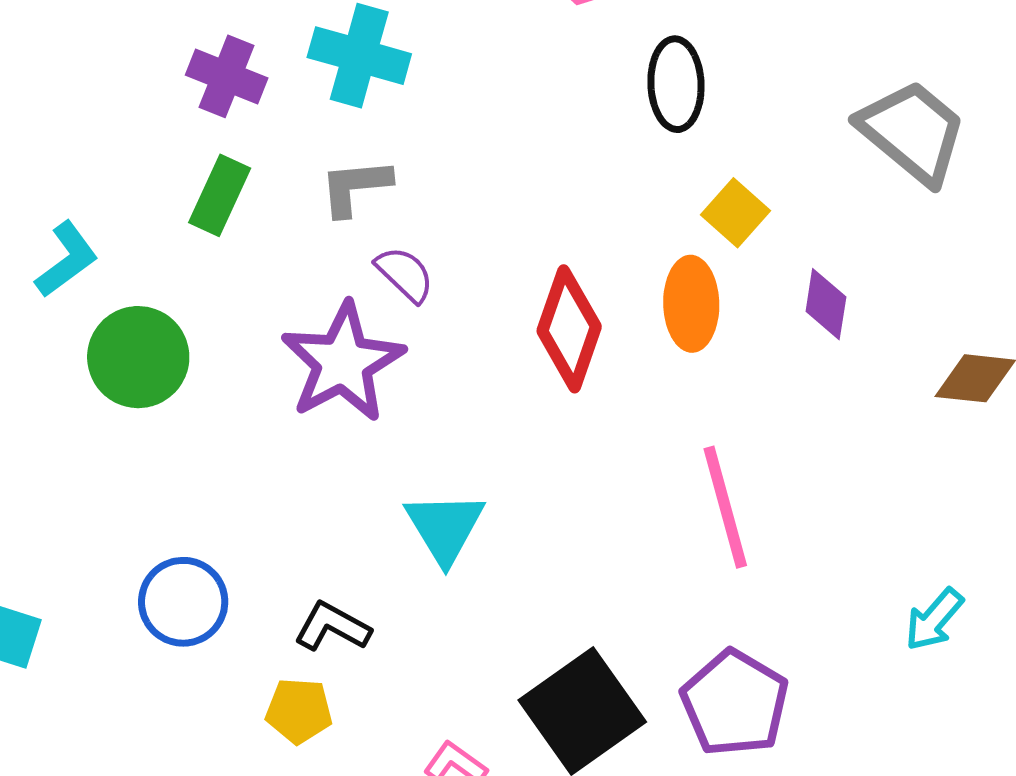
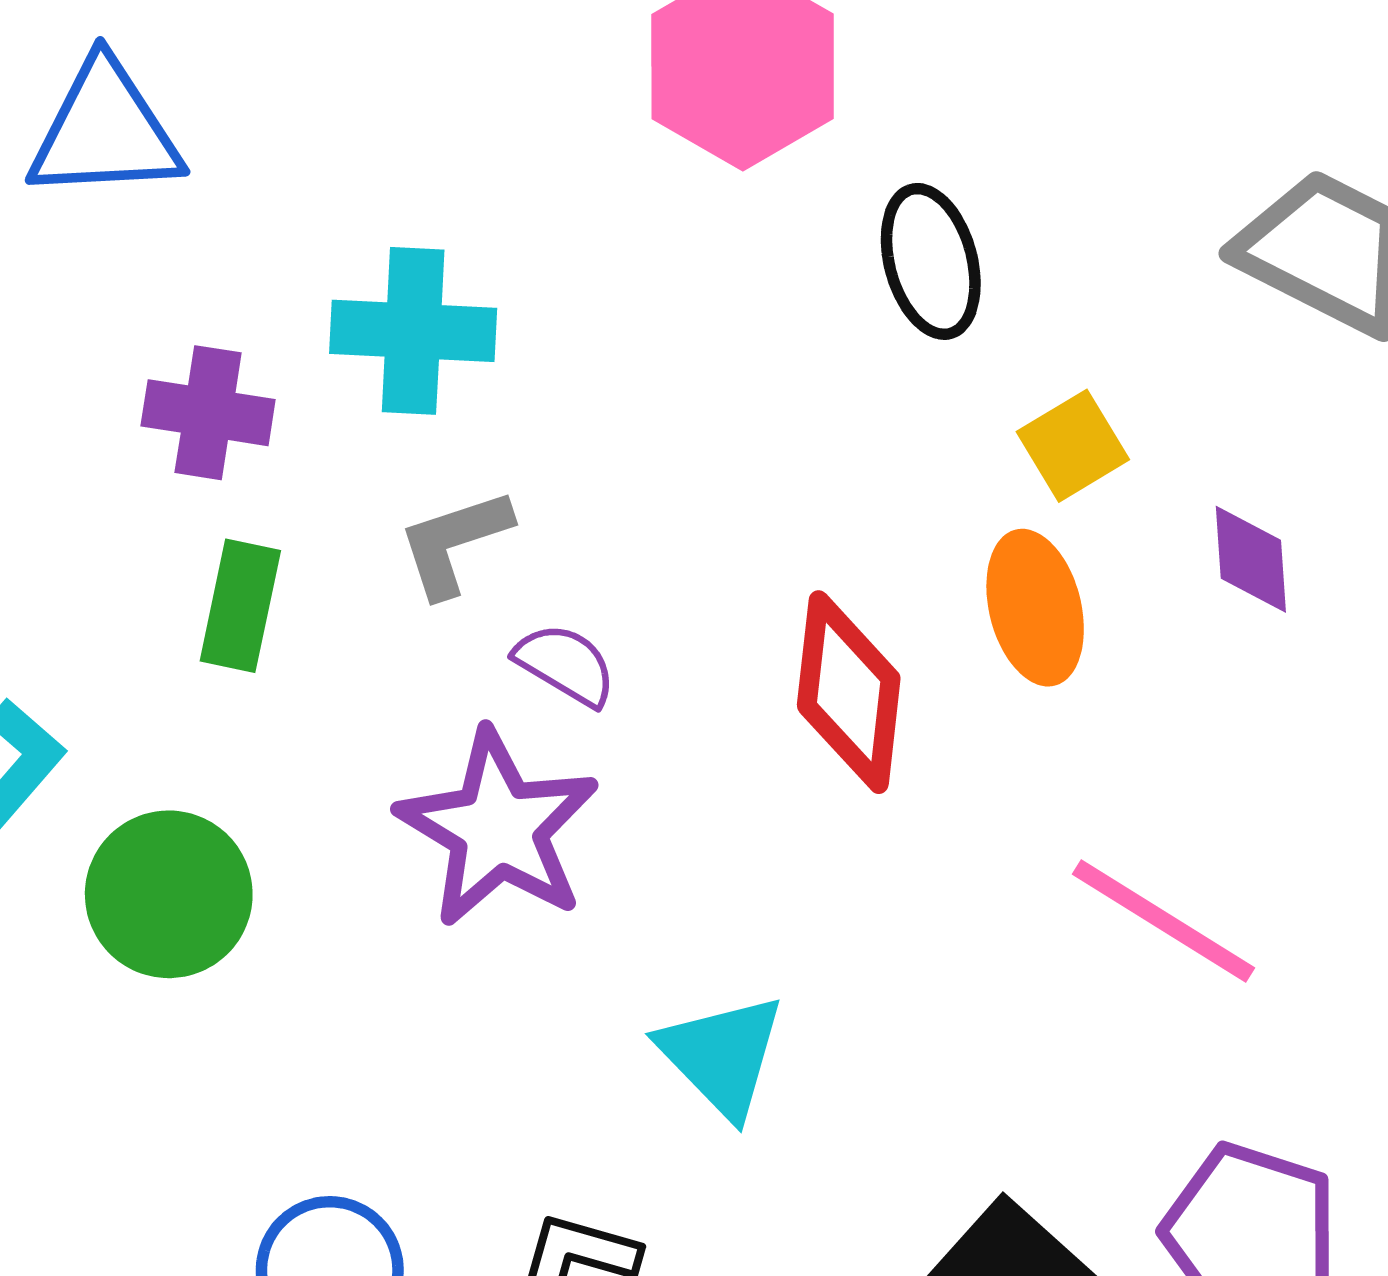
yellow square: (736, 213) -> (1073, 446), turned 30
pink line: (725, 507) -> (1164, 921), turned -30

